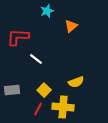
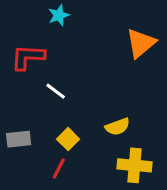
cyan star: (47, 11) -> (59, 15), moved
orange triangle: (71, 26) -> (141, 43), moved, size x1.5
yellow cross: (63, 107) -> (135, 165), moved

